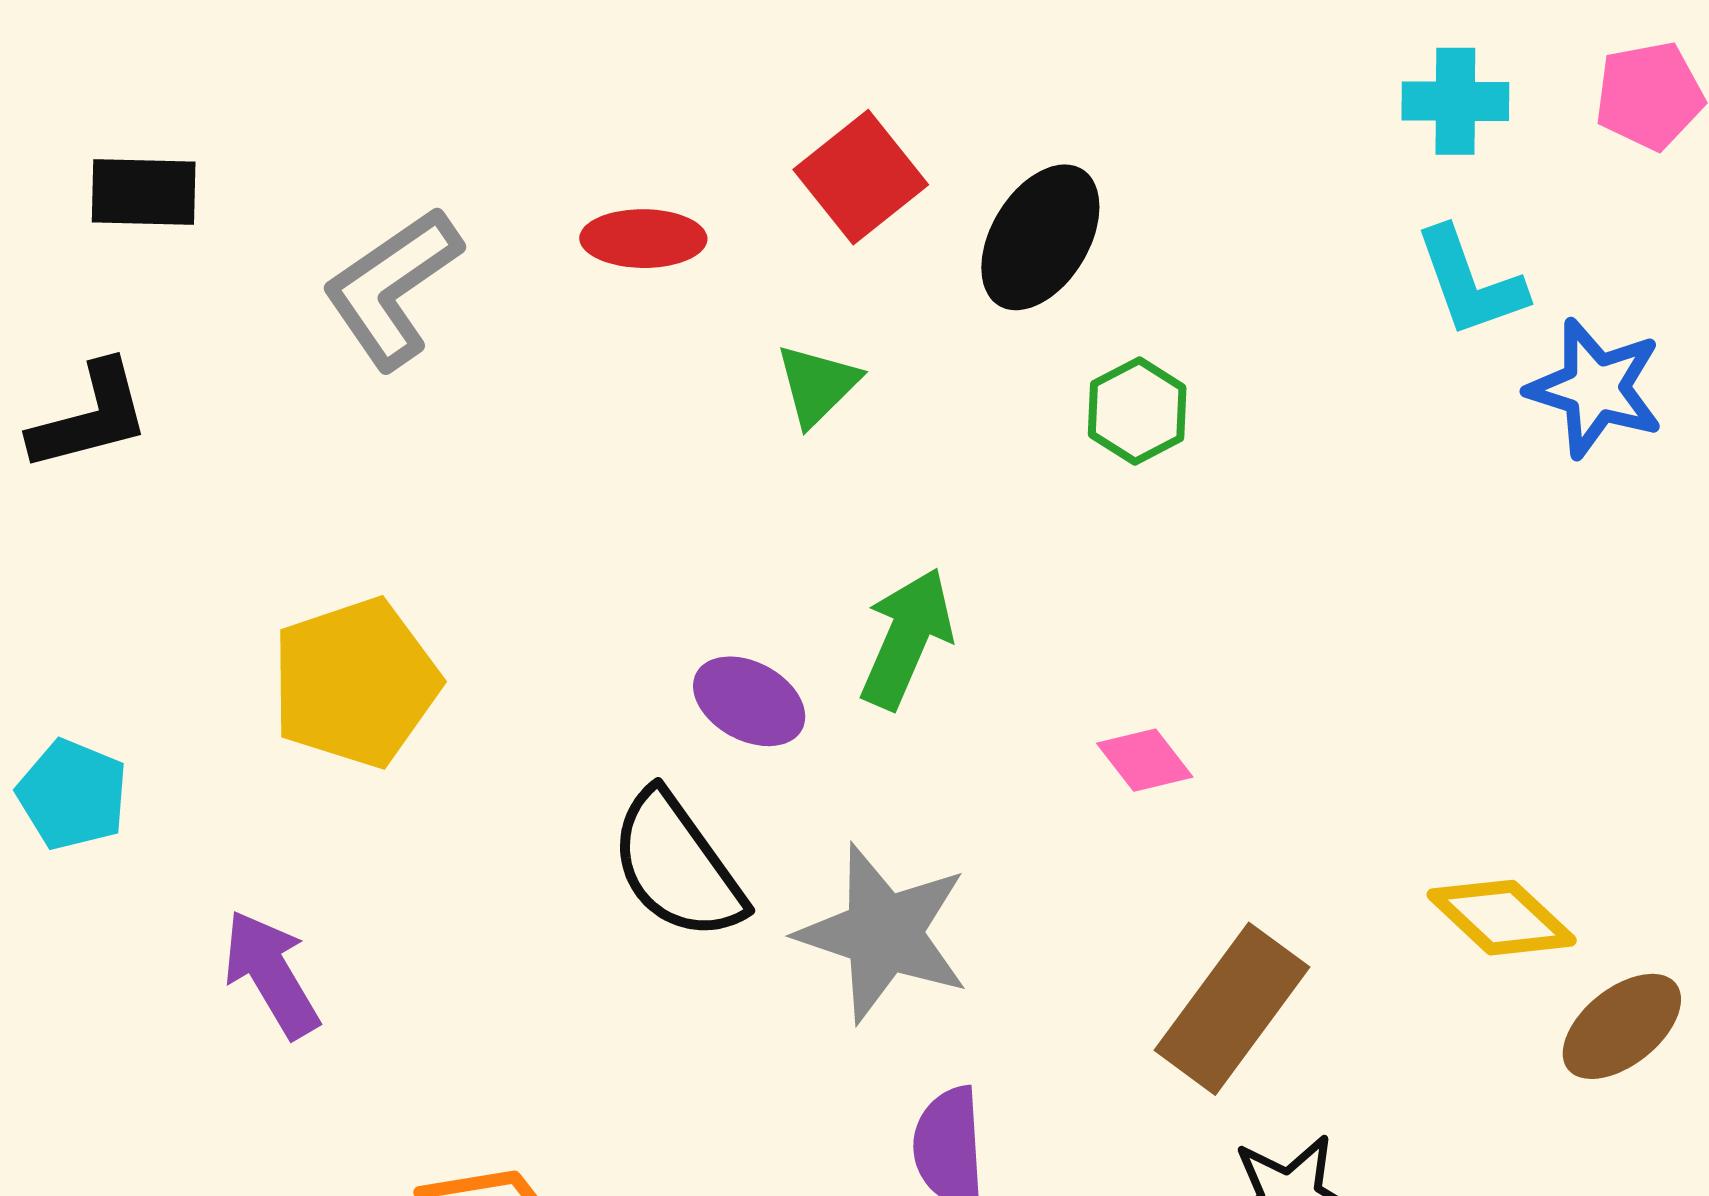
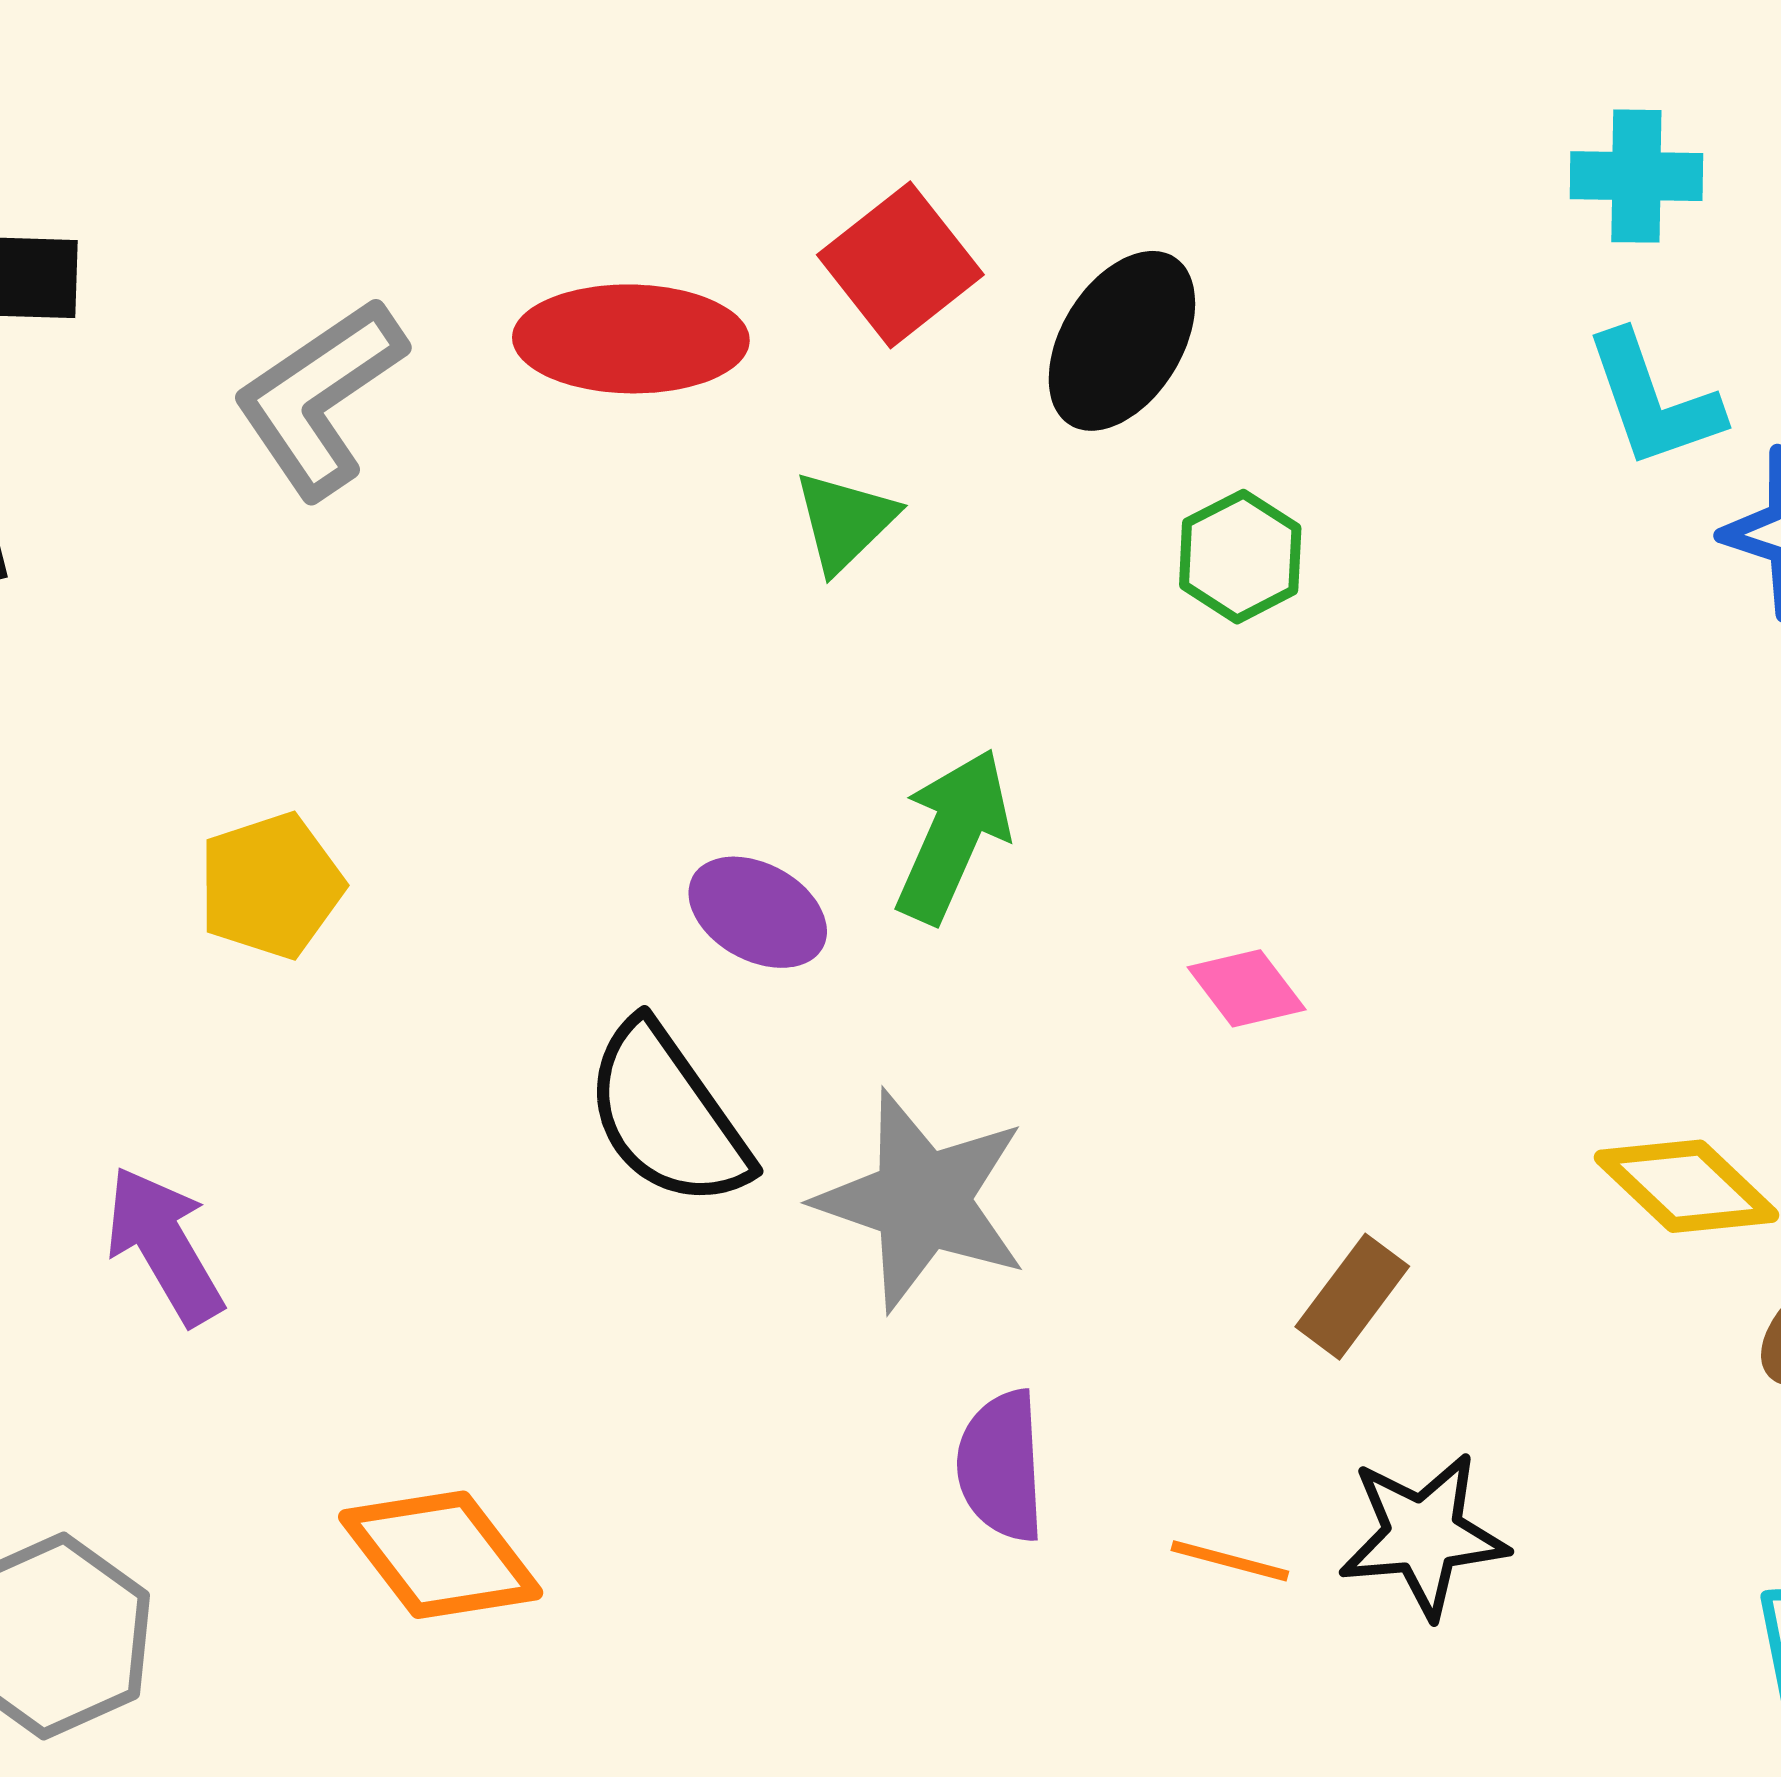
red ellipse: (643, 239) -> (631, 339), size x1.5
yellow pentagon: (355, 683) -> (271, 886), size x0.7
brown rectangle: (1232, 1009) -> (1352, 1297), size x0.6

